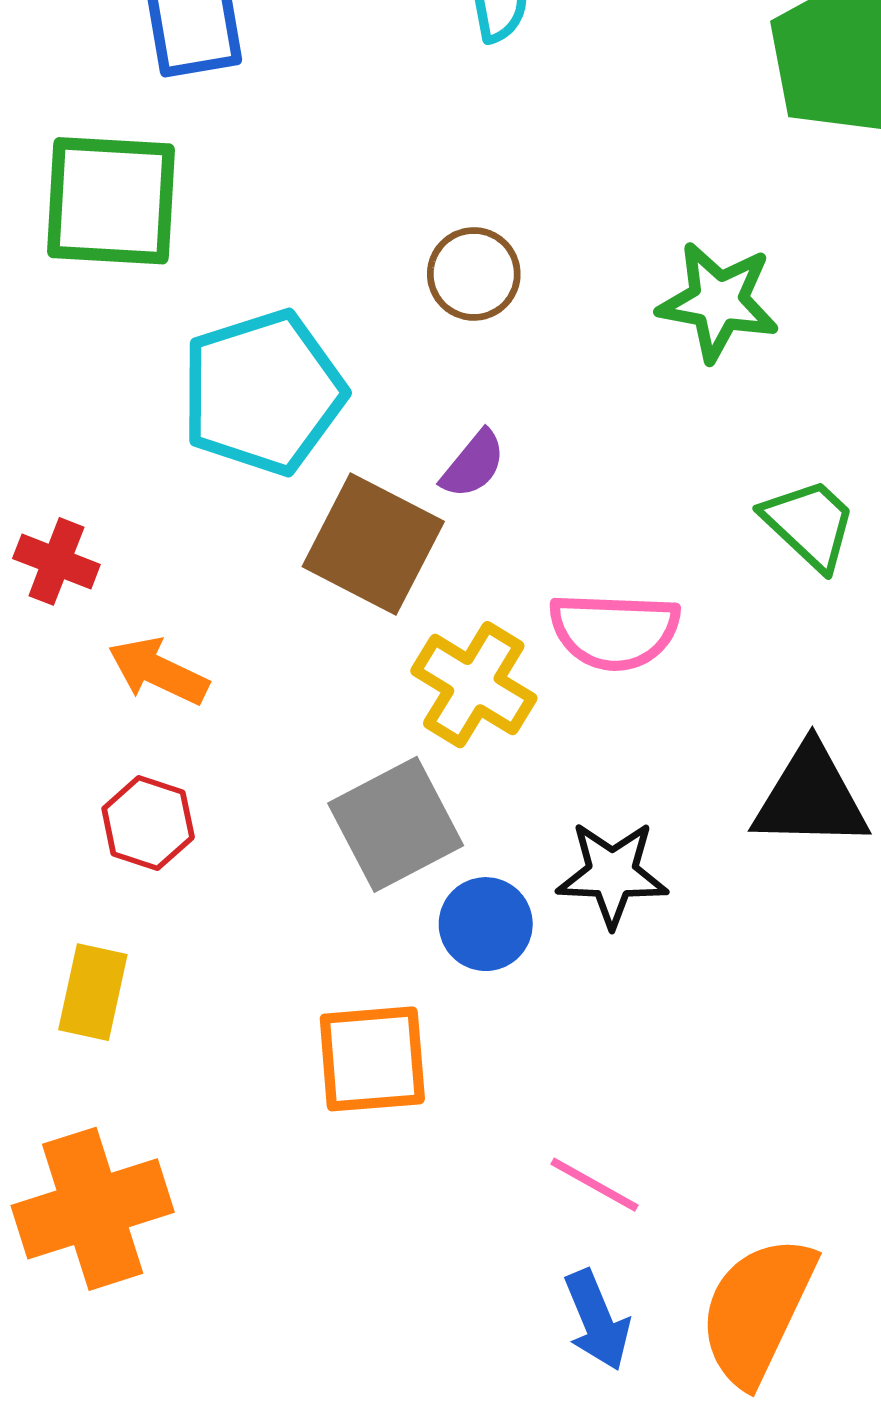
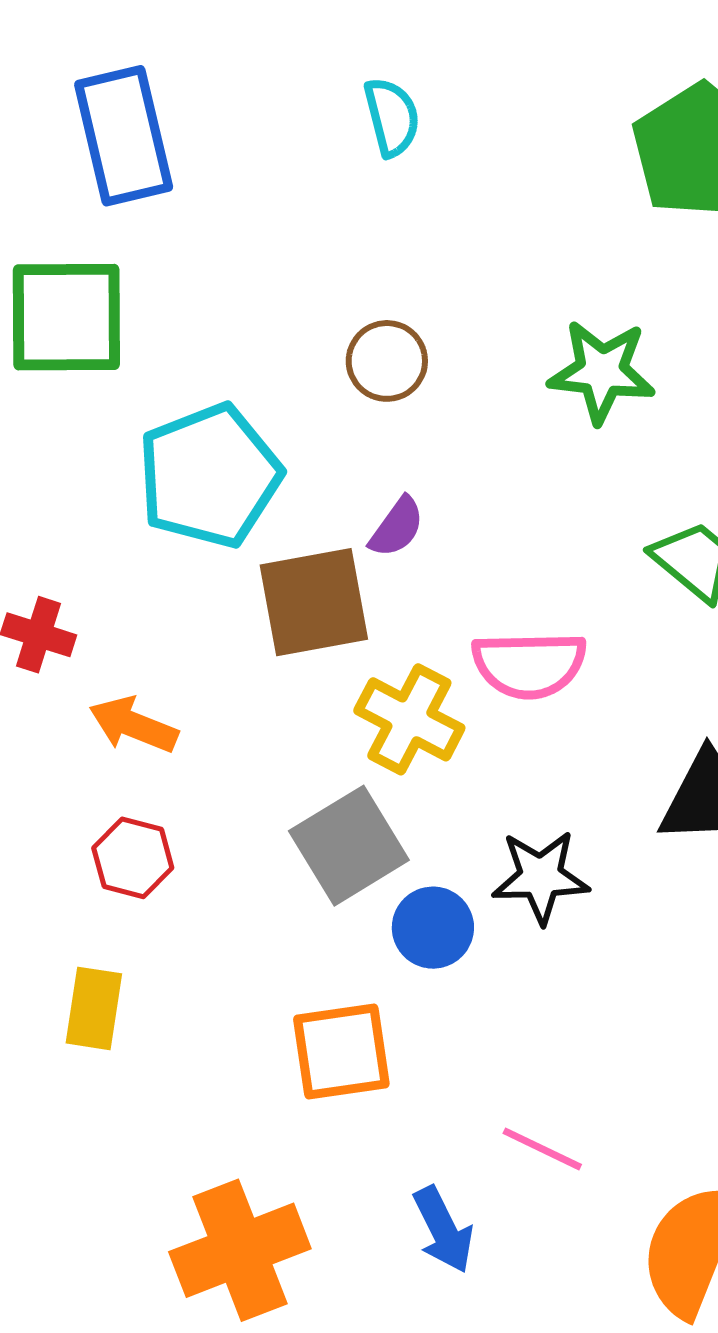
brown square: (373, 544) -> (314, 602), turned -34
orange cross: (93, 1209) -> (240, 1250), moved
blue arrow: (597, 1320) -> (443, 1230), moved

